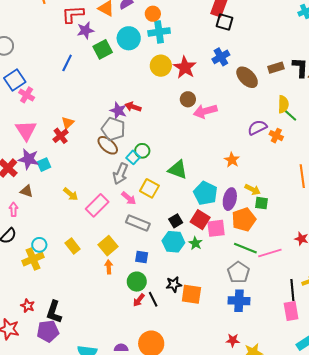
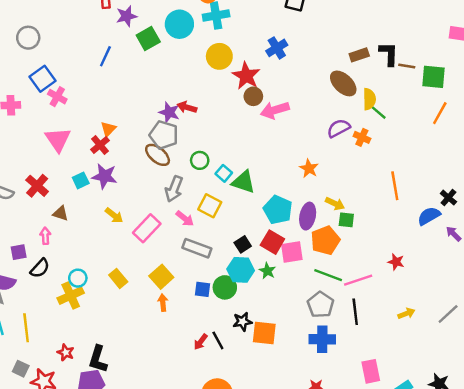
blue cross: (221, 57) -> (277, 48), moved
red star: (185, 67) -> (246, 76), moved
brown ellipse: (247, 77) -> (343, 83), moved
cyan square: (133, 157) -> (224, 173), moved
purple star: (29, 159) -> (105, 176), moved
green circle: (137, 282) -> (225, 287), moved
black line: (292, 290) -> (355, 312), moved
pink rectangle: (291, 311) -> (371, 371), moved

